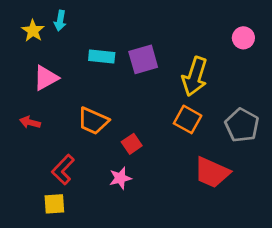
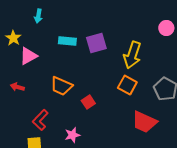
yellow star: (33, 31) -> (13, 38), moved
pink star: (120, 178) -> (72, 135), moved

